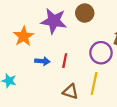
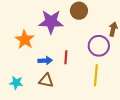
brown triangle: (70, 92) -> (46, 81), moved

